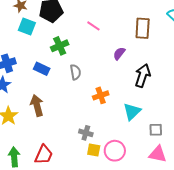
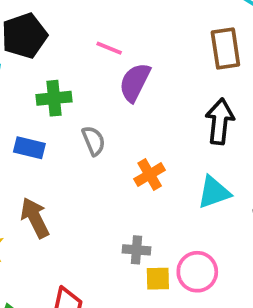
brown rectangle: (143, 28) -> (225, 48), moved
green cross: (60, 46) -> (54, 98), turned 30
purple semicircle: (119, 53) -> (135, 82), moved, size x1.5
cyan triangle: (132, 112) -> (214, 192), turned 36

